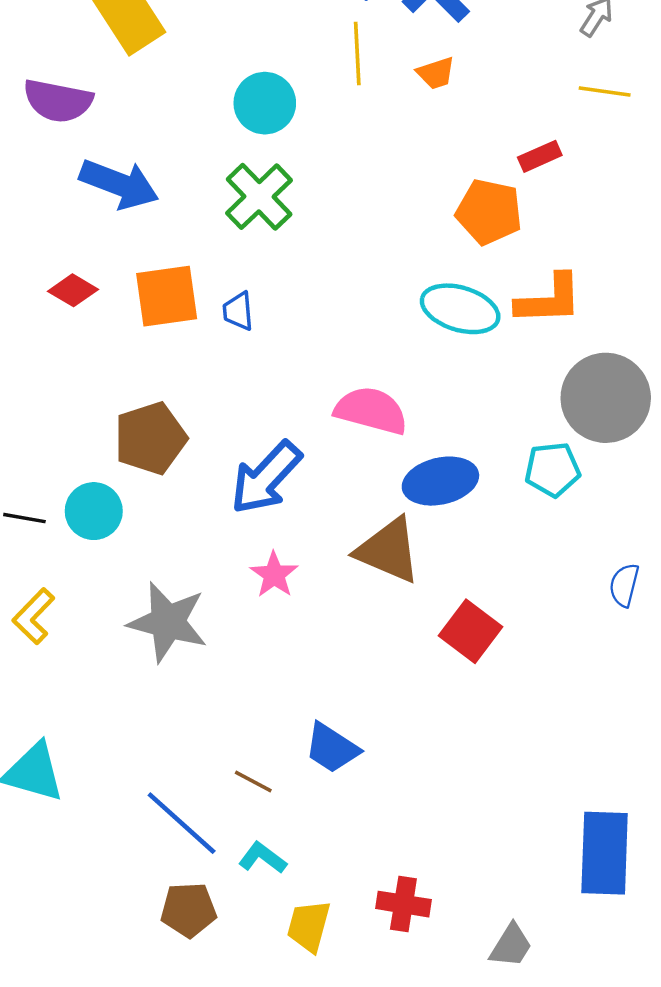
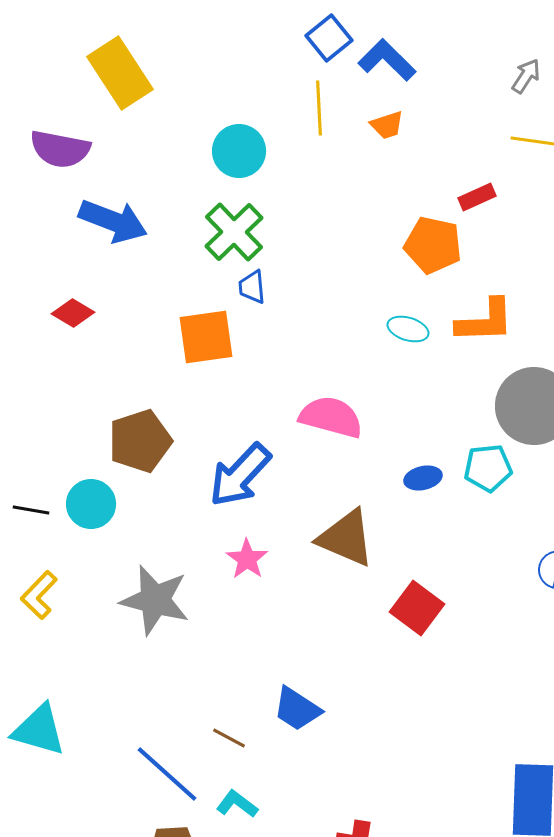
orange square: (167, 296) -> (206, 337), moved
cyan ellipse: (460, 309) -> (408, 329), size x0.6
blue trapezoid: (238, 311) -> (252, 287), moved
blue ellipse: (440, 481) -> (423, 478), moved, size x0.6

